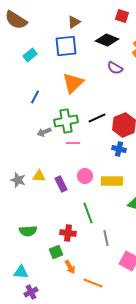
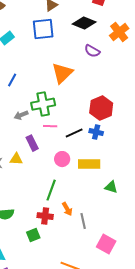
orange triangle: (73, 83) -> (62, 73), moved
black line: (97, 118) -> (74, 133), moved
purple rectangle: (61, 184) -> (32, 143), moved
green line: (88, 213) -> (51, 190), moved, turned 40
orange arrow: (70, 267) -> (67, 209), moved

